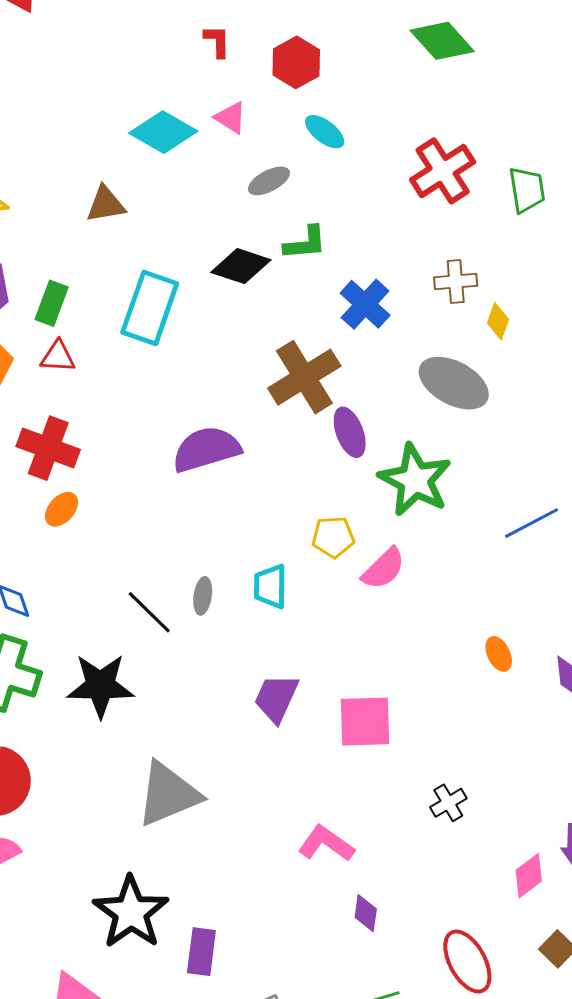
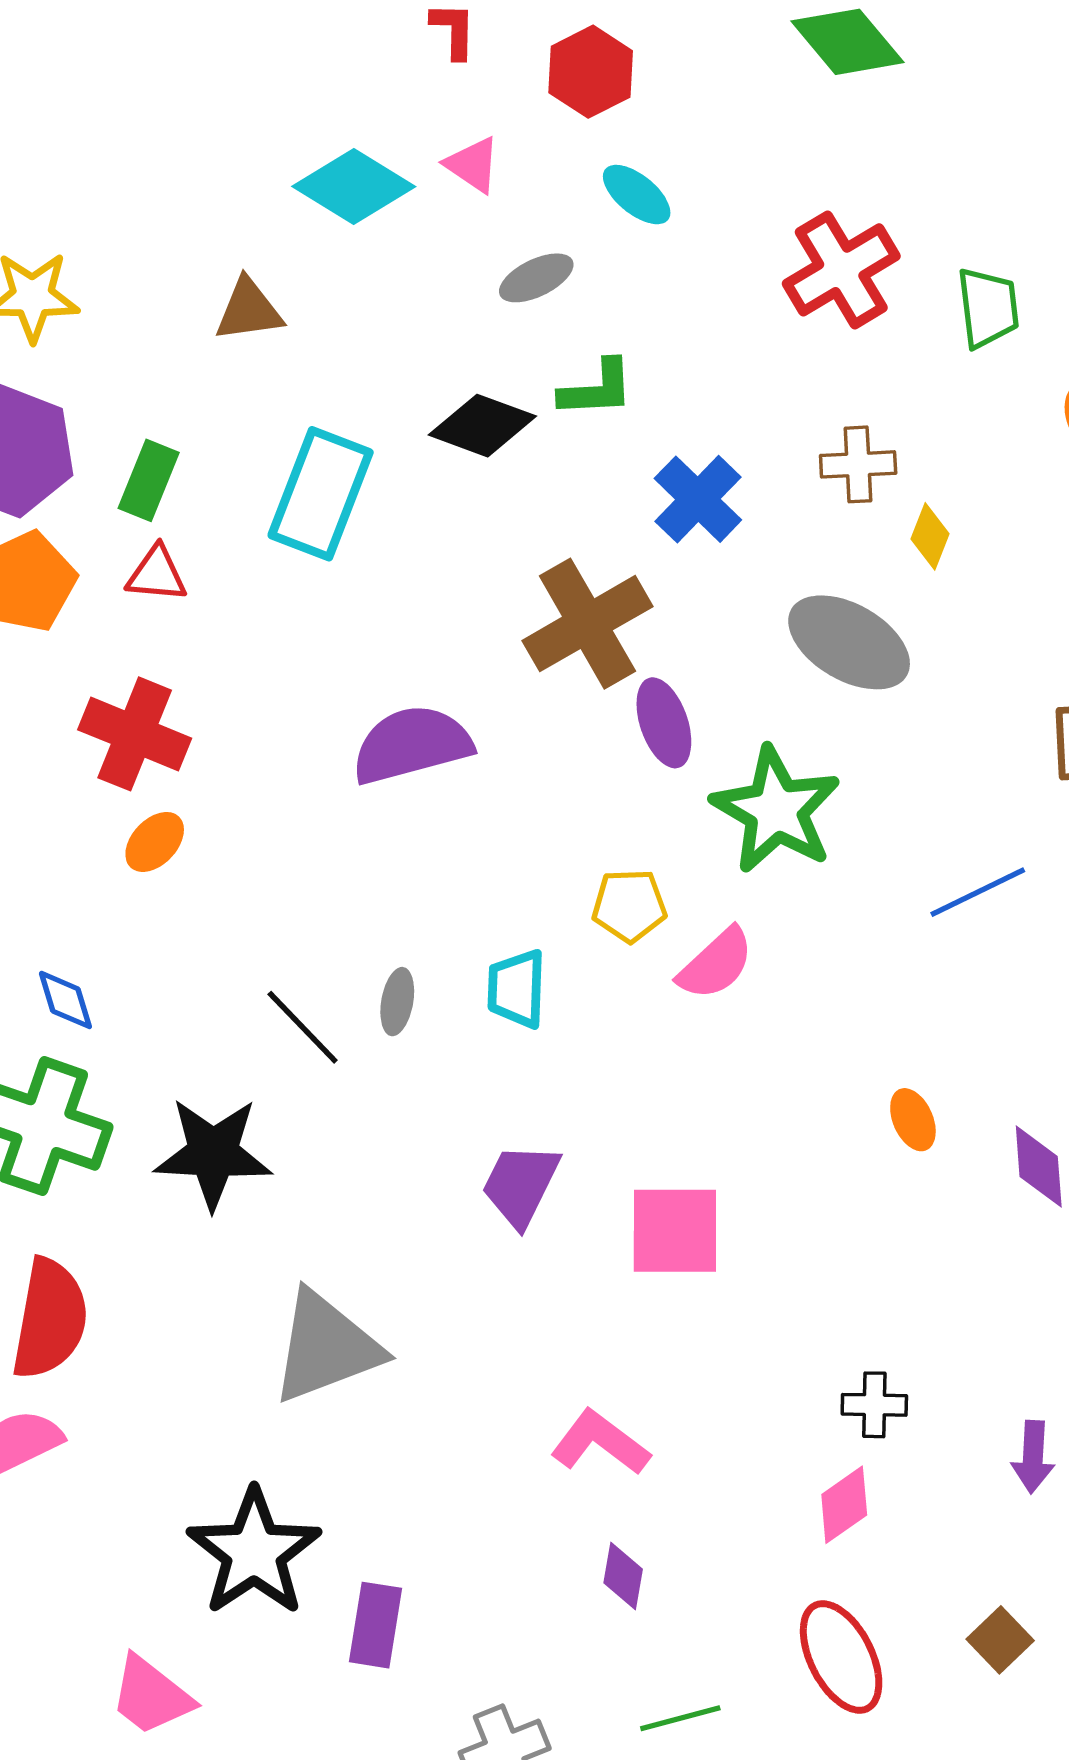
black cross: (448, 803) -> (874, 1405), moved, turned 30
pink diamond: (529, 876) -> (844, 1505), moved
purple diamond: (366, 913) -> (623, 1576), moved

